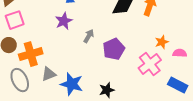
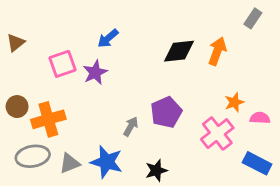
pink square: (15, 20) -> (63, 64), moved
gray arrow: (89, 36) -> (131, 126), moved
gray triangle: (49, 74) -> (70, 163), moved
gray ellipse: (20, 80) -> (33, 156), turned -75

